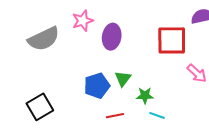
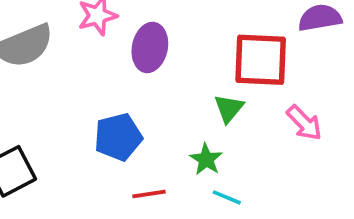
green triangle: (123, 79) -> (229, 108), moved
green star: (145, 95) -> (206, 159), turned 30

